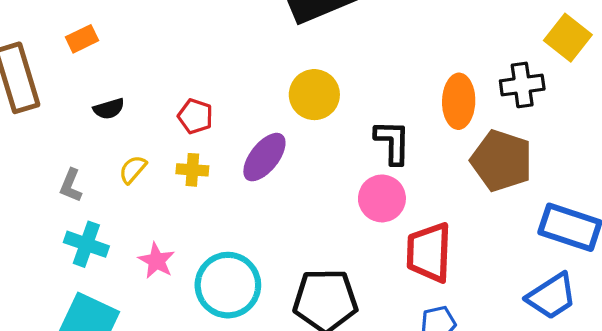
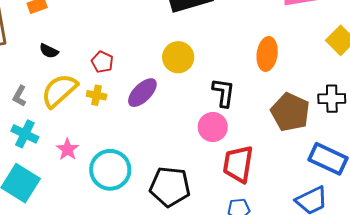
black cross: (522, 85) -> (332, 99), moved
orange ellipse: (459, 101) -> (267, 54), moved
black semicircle: (109, 109) -> (49, 51), turned 36
yellow semicircle: (133, 169) -> (59, 91), size x2.0

